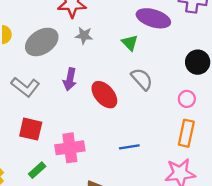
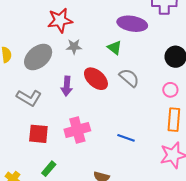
red ellipse: (104, 95) -> (96, 79), moved
blue line: (129, 147) -> (126, 138), turned 36
pink cross: (70, 148) -> (77, 130), moved

